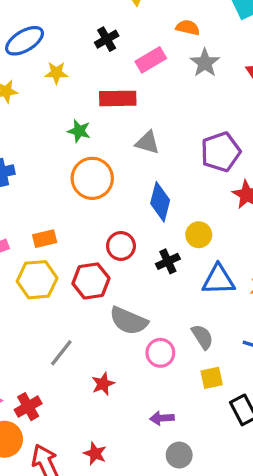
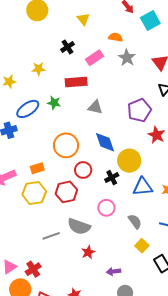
blue ellipse: (25, 41) -> (28, 109), moved
orange circle: (92, 178) -> (66, 145), moved
blue diamond: (160, 202) -> (105, 142), turned -30
yellow circle: (199, 235) -> (129, 161), size x1.5
gray semicircle: (129, 321) -> (79, 226), moved
gray line: (61, 353) -> (51, 236), turned 36
pink circle: (160, 353) -> (106, 208), moved
yellow square: (212, 378) -> (142, 246), turned -32
red star: (103, 384) -> (88, 252), moved

